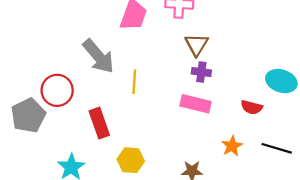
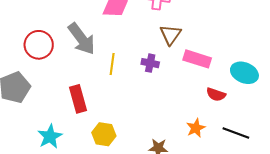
purple cross: (201, 72) -> (150, 63), moved
red circle: (57, 90) -> (39, 45), moved
pink rectangle: (196, 104) -> (197, 59), moved

